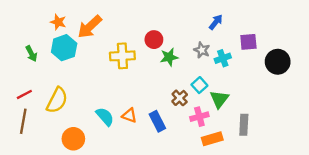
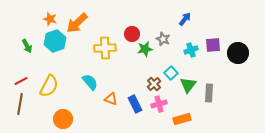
purple square: (248, 42) -> (213, 45), moved
gray star: (202, 50) -> (163, 39), moved
cyan semicircle: (105, 117) -> (90, 82), moved
pink cross: (199, 117) -> (159, 104), moved
gray rectangle: (244, 125) -> (209, 93), moved

